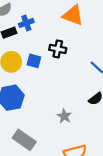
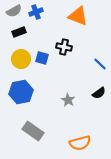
blue cross: (26, 23) -> (36, 12), moved
gray star: (64, 116) -> (68, 100), moved

